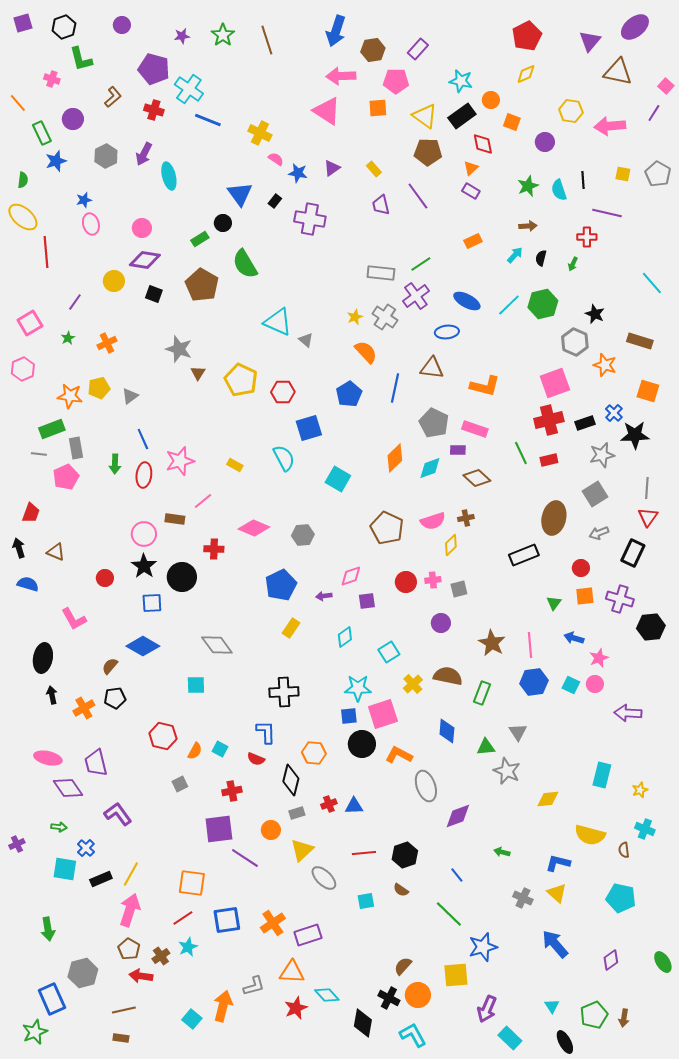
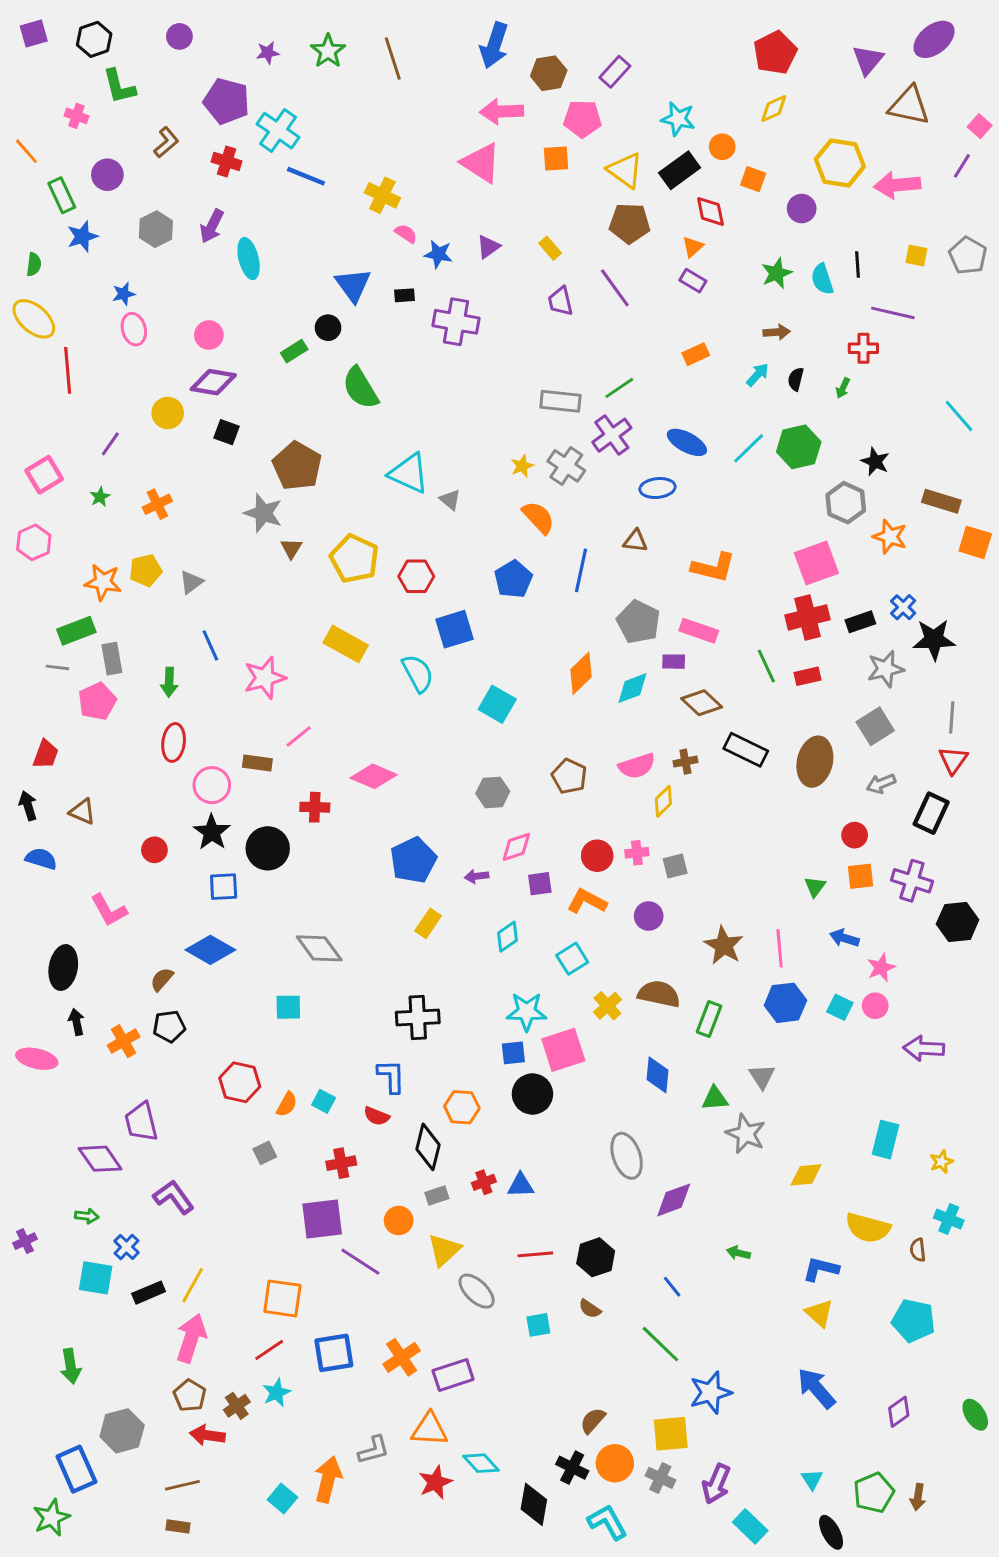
yellow hexagon: (571, 111) -> (840, 163), size x1.4
black rectangle: (275, 201) -> (404, 295), turned 48
brown pentagon: (202, 285) -> (297, 466), moved
brown triangle: (432, 368) -> (635, 541), size x0.7
orange square: (648, 391) -> (975, 542), moved
yellow rectangle: (235, 465) -> (346, 644), moved, size x1.8
red ellipse: (144, 475) -> (174, 742), moved
brown pentagon: (387, 528) -> (569, 776), size x0.7
gray hexagon: (303, 535) -> (493, 792), moved
black rectangle: (524, 555) -> (746, 750), moved, turned 48
orange L-shape: (399, 755) -> (587, 901), moved
pink ellipse: (48, 758) -> (37, 1059), moved
gray cross: (523, 898) -> (660, 1478), moved

